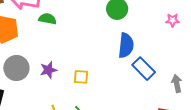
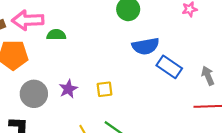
blue semicircle: (126, 45) -> (146, 46), turned 85

